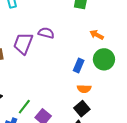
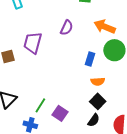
purple semicircle: (46, 33) -> (67, 28), moved, turned 105
orange arrow: (97, 35) -> (105, 27), size x1.5

